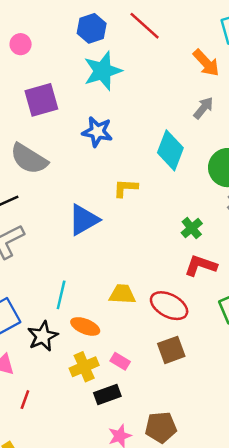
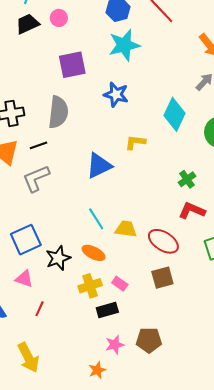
gray semicircle: (29, 159) -> (58, 112), turned -120
cyan line: (61, 295) -> (96, 219), moved, turned -50

